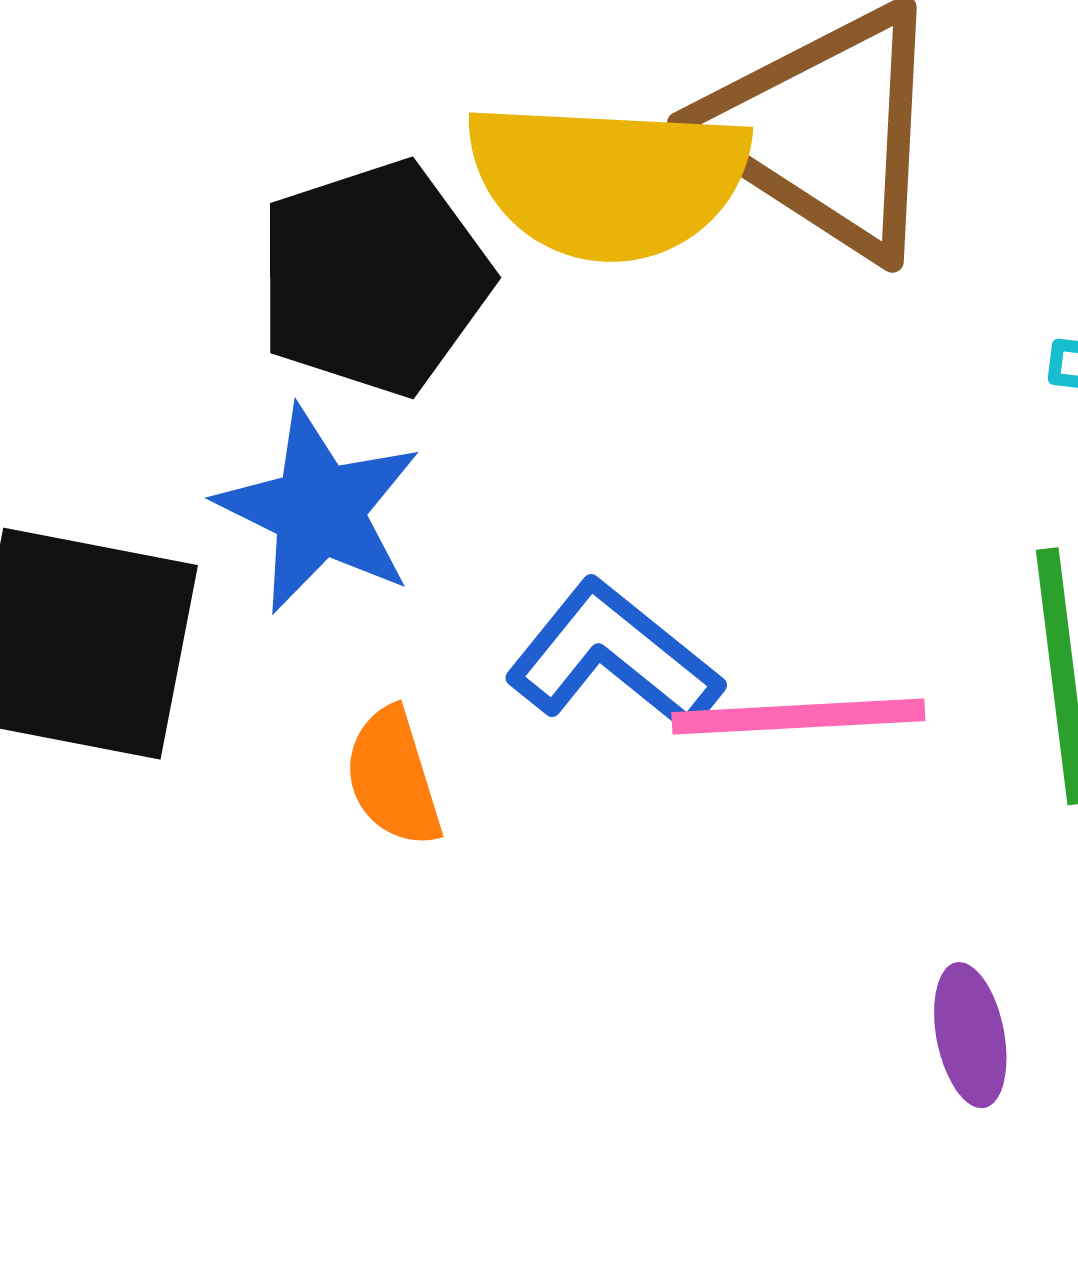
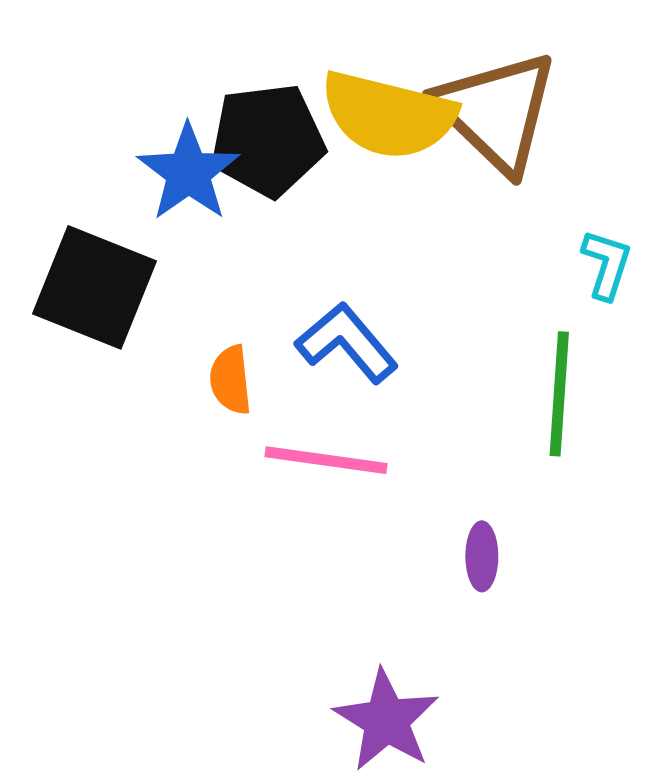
blue star: (319, 510) -> (188, 172), moved
pink line: (798, 717) -> (326, 460), moved

